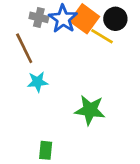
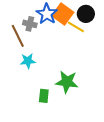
gray cross: (39, 17) -> (30, 24), moved
green rectangle: (46, 150) -> (44, 96), moved

